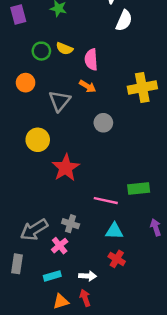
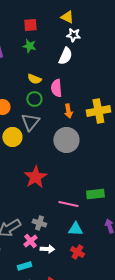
white semicircle: (124, 21) -> (65, 56), moved
green circle: (41, 51) -> (34, 99), moved
orange arrow: (88, 86) -> (68, 111), moved, turned 48
gray circle: (103, 123) -> (66, 140), size x1.6
yellow circle: (38, 140) -> (12, 137), moved
white arrow: (88, 276) -> (47, 249), moved

